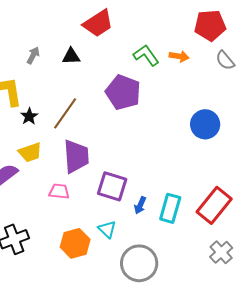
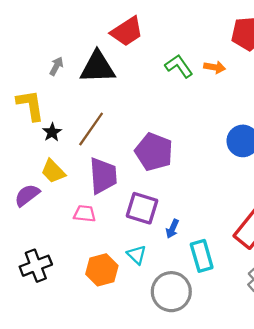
black triangle: (71, 56) -> (98, 67), size x1.8
purple pentagon: (123, 92) -> (154, 152), moved
yellow trapezoid: (30, 152) -> (53, 171), turned 65
cyan rectangle: (170, 208) -> (202, 256), moved, turned -32

